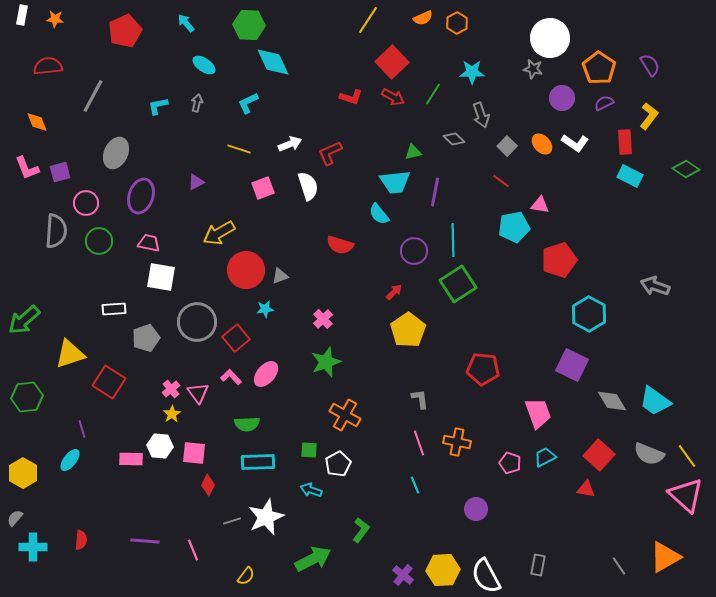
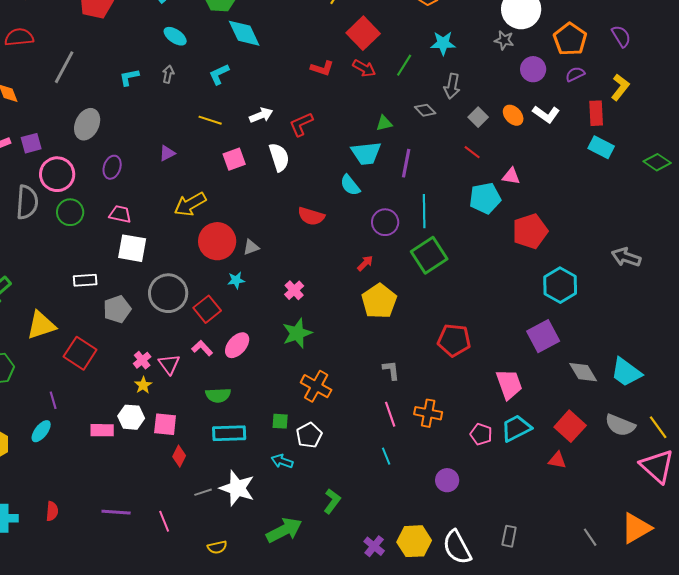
gray arrow: (481, 115) -> (452, 86), turned 30
green diamond: (686, 169) -> (657, 162), moved
purple ellipse: (141, 196) -> (112, 167), size x0.7
pink circle: (86, 203) -> (57, 174), size x1.4
purple square: (572, 365) -> (543, 336), turned 36
cyan trapezoid: (545, 457) -> (516, 428), size x1.4
white star: (266, 517) -> (237, 488), turned -30
yellow semicircle: (246, 576) -> (217, 547), turned 42

